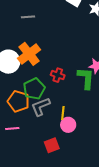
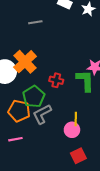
gray line: (28, 17) -> (35, 22), moved
yellow line: (63, 113) -> (76, 119), moved
red square: (52, 145) -> (78, 156), moved

